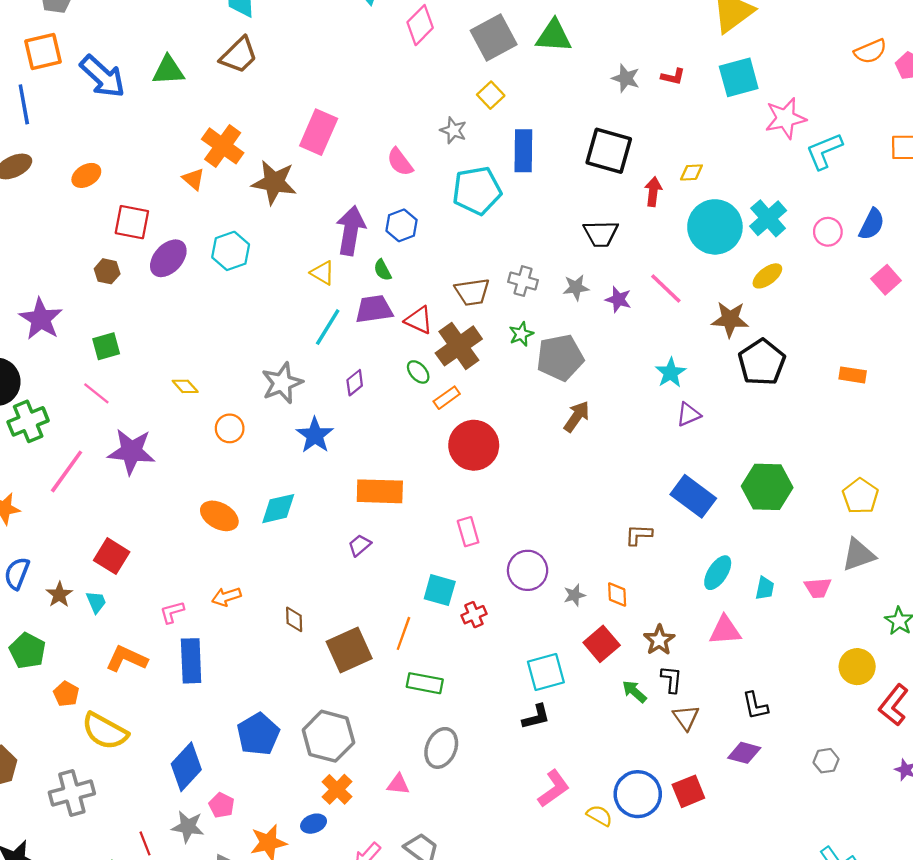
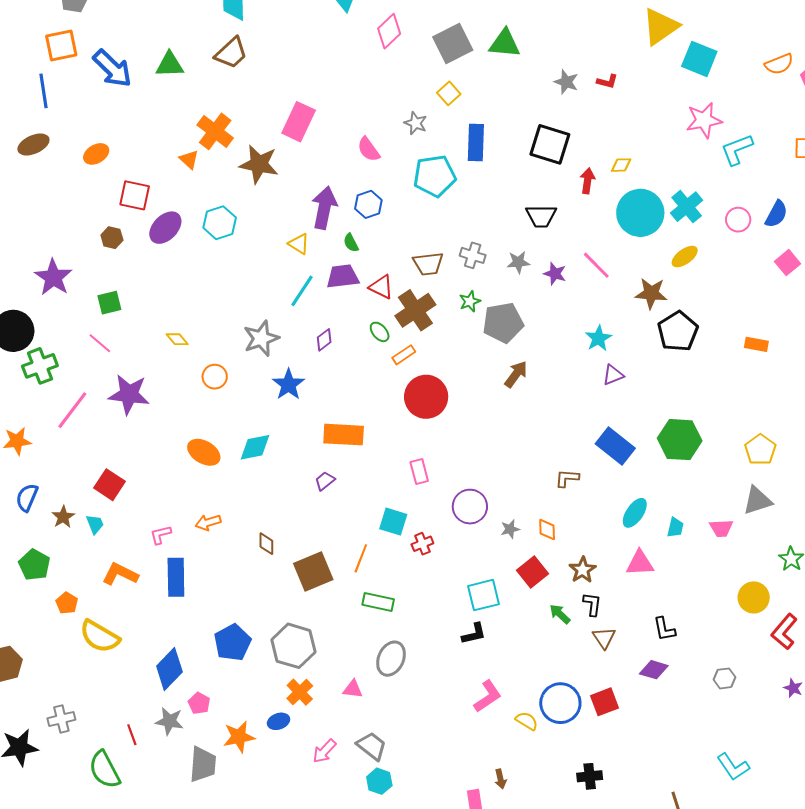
cyan square: (739, 77) -> (699, 59), moved, turned 36
gray cross: (72, 793) -> (61, 719), moved, size x0.7

